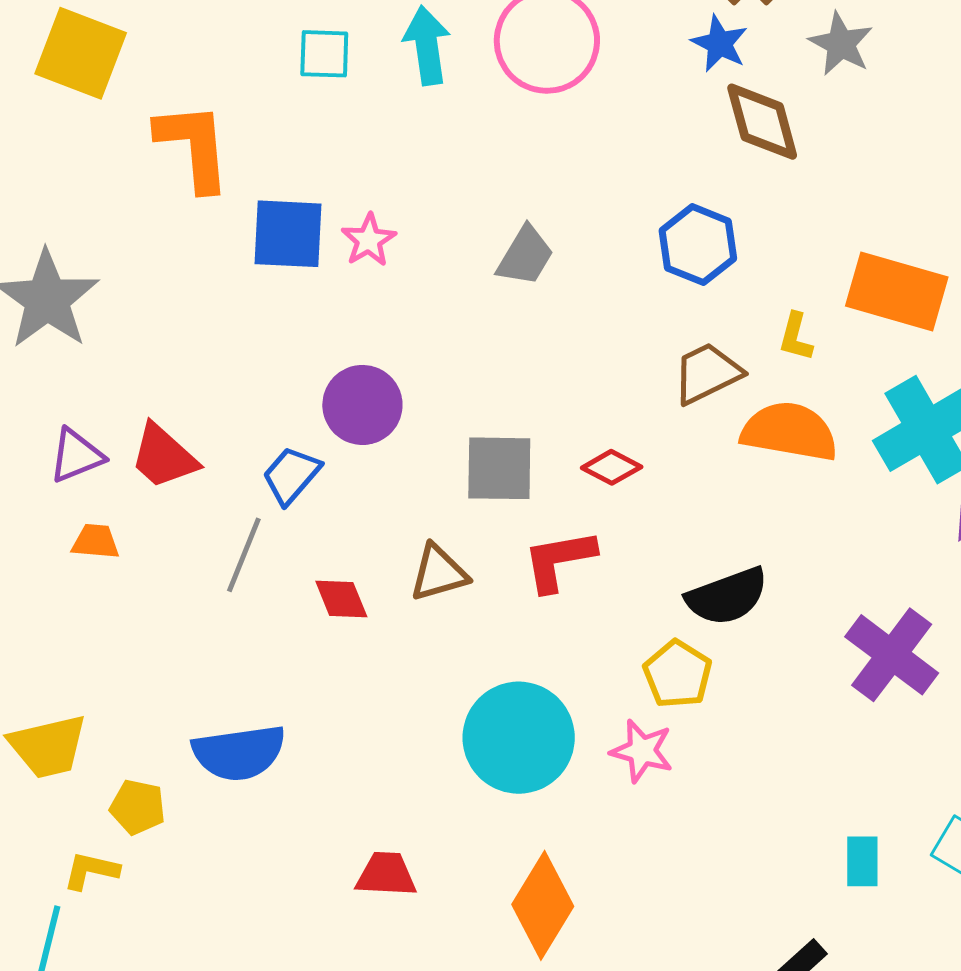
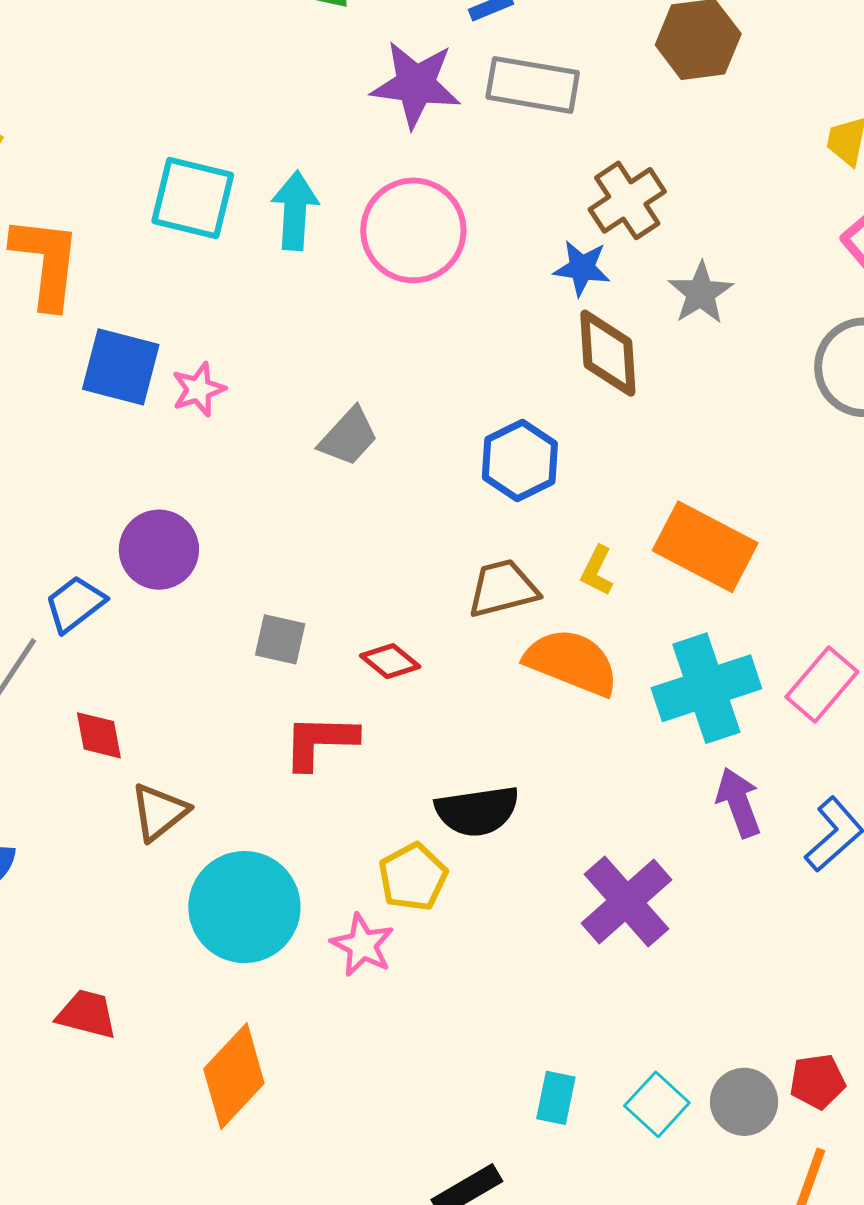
blue star: (720, 44) -> (582, 268), turned -30
cyan square: (324, 54) -> (193, 198), size x1.5
gray square: (499, 468) -> (280, 639), size x0.7
brown triangle: (439, 573) -> (159, 812), moved, turned -34

